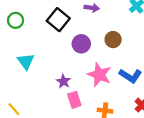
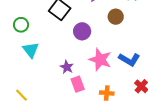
green circle: (16, 20) -> (21, 25), moved
brown circle: (113, 40) -> (116, 17), moved

